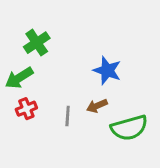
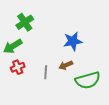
blue star: (107, 71) -> (73, 41), turned -30

